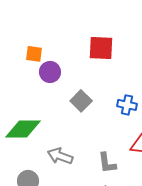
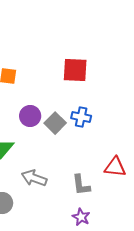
purple circle: (50, 72) -> (30, 116), moved
blue cross: (127, 105) -> (81, 117), moved

